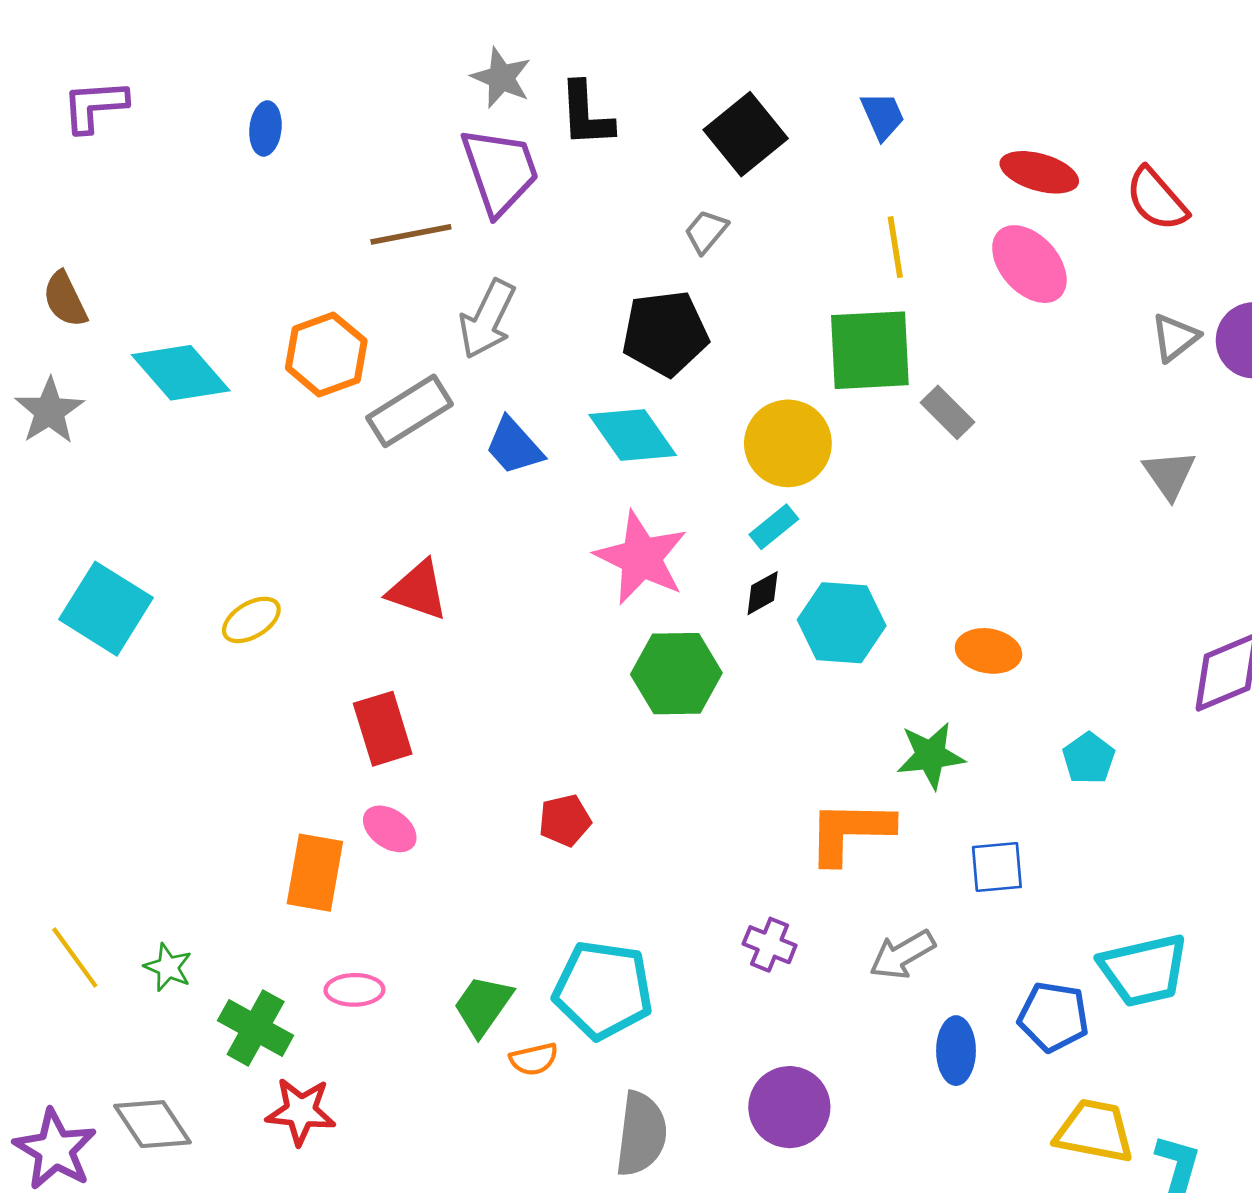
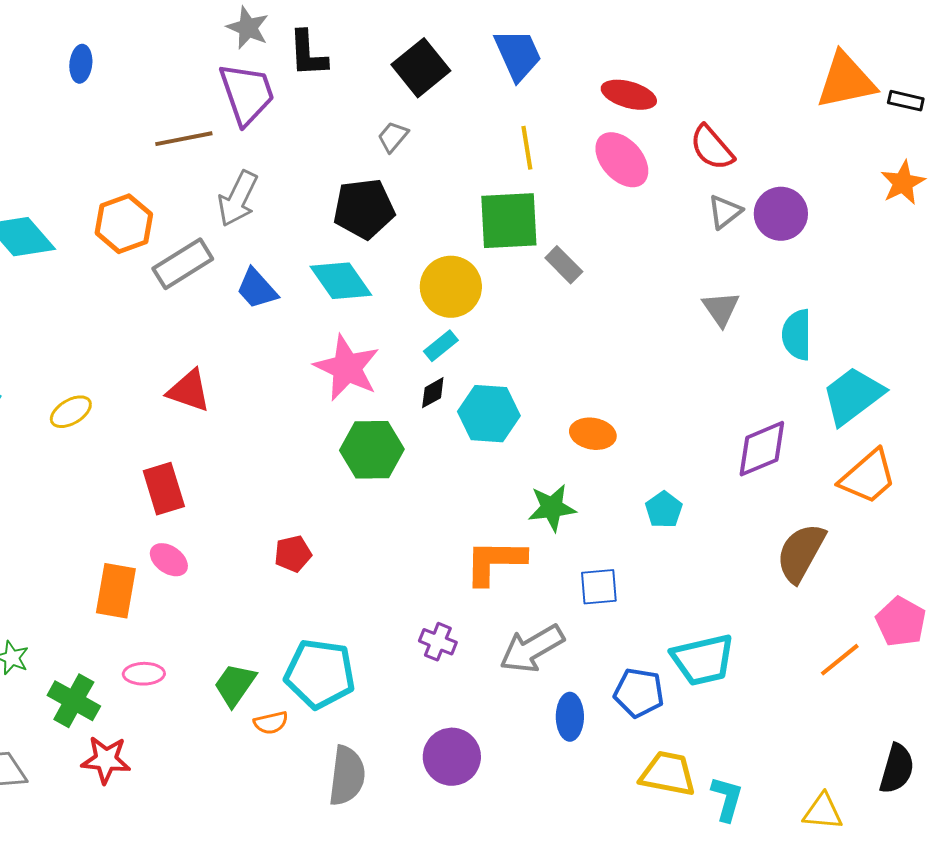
blue trapezoid: (883, 116) -> (518, 55), size x1.5
red semicircle: (1157, 199) -> (712, 148), moved
gray arrow: (902, 955) -> (532, 649), size x1.4

